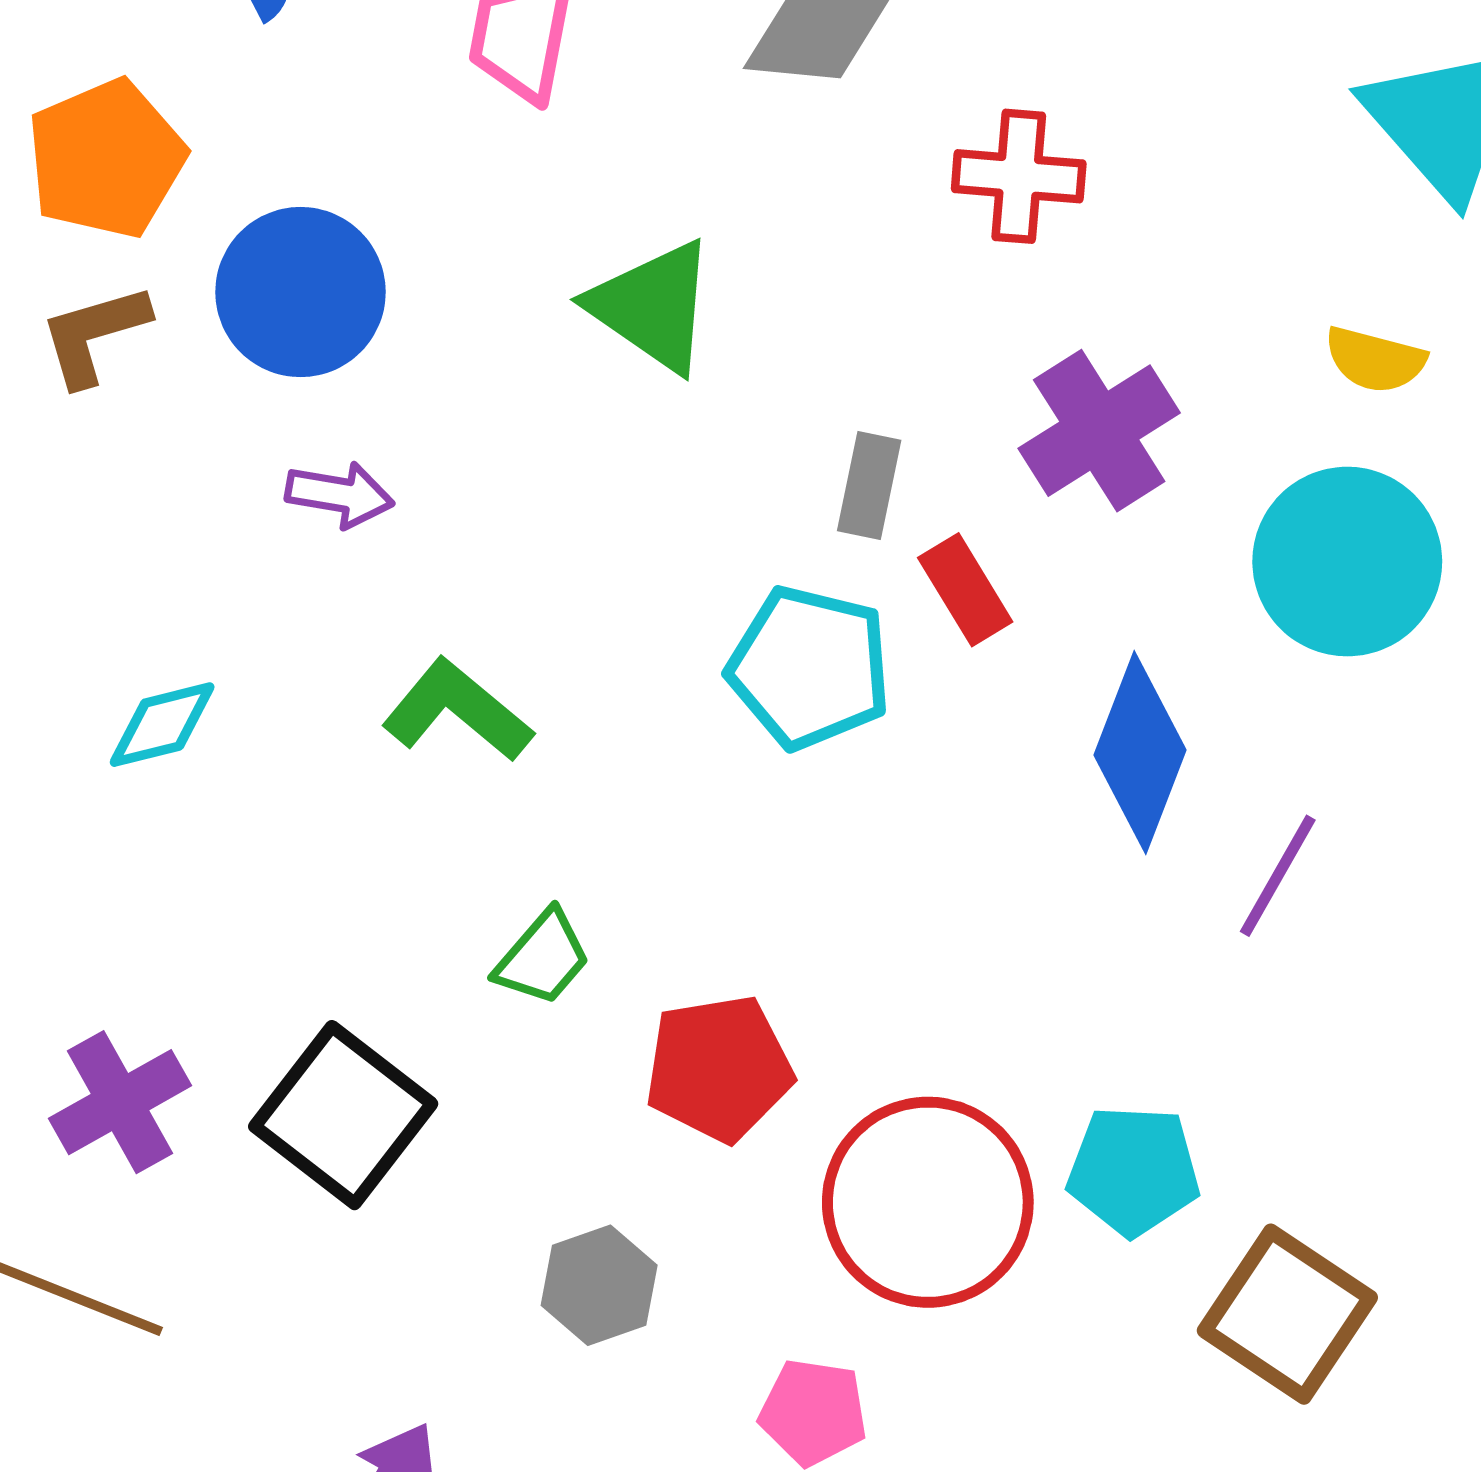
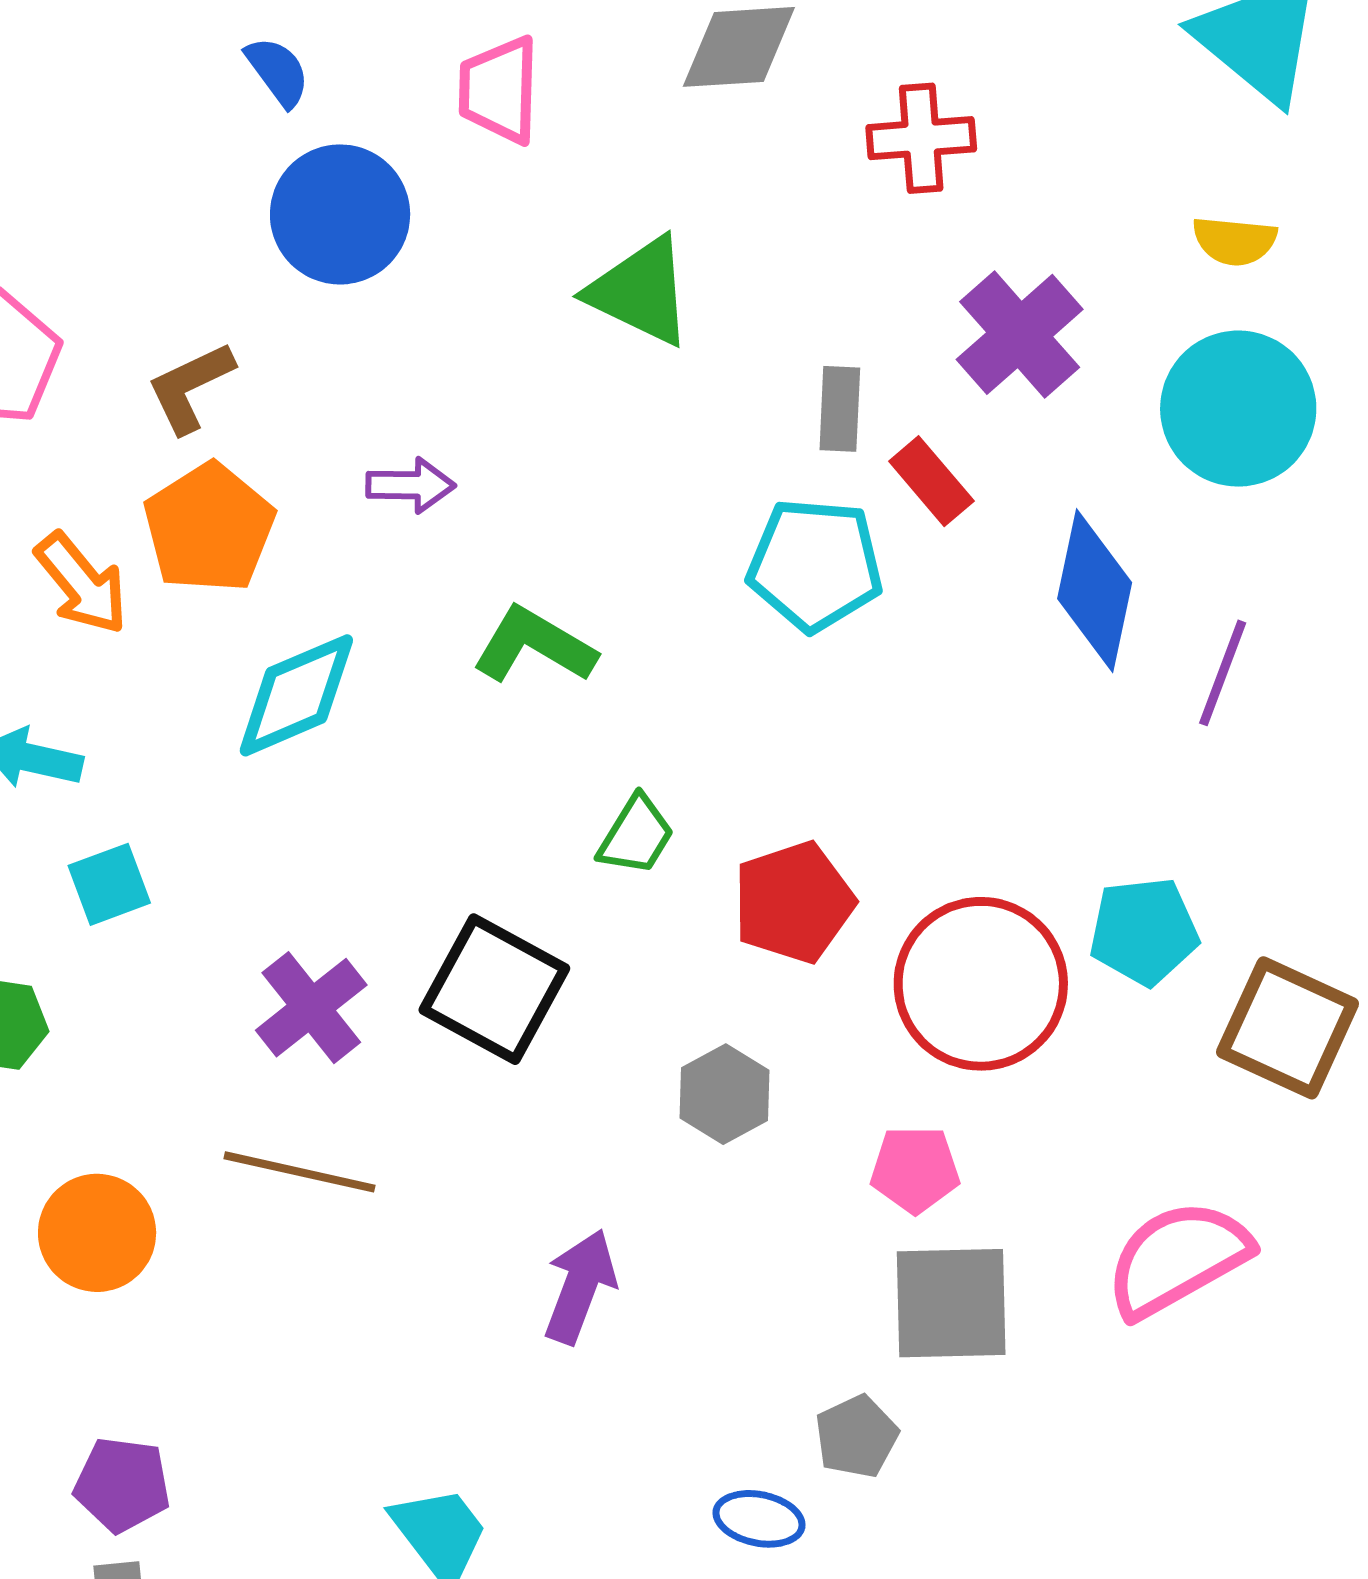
orange pentagon: (106, 159) -> (209, 528), moved
blue circle: (301, 292) -> (340, 214), moved
cyan diamond: (162, 725) -> (296, 695), size x1.5

